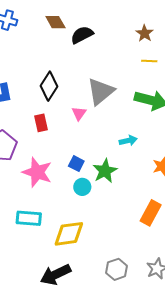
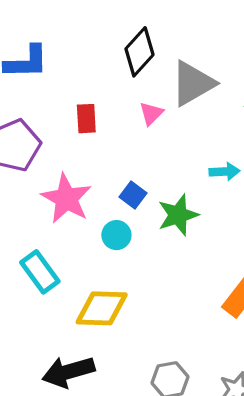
black diamond: (49, 86) -> (139, 52), moved
cyan circle: (82, 187) -> (116, 235), moved
cyan rectangle: (29, 218) -> (40, 272), turned 40

